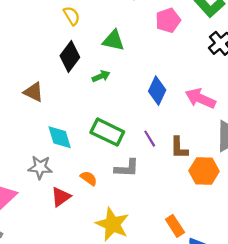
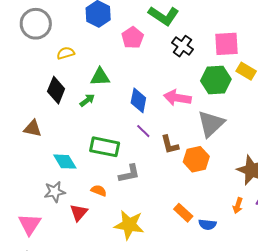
yellow semicircle: (72, 16) -> (66, 53), moved, turned -60
green triangle: (113, 40) -> (100, 77), moved
purple line: (150, 139) -> (143, 131), moved

